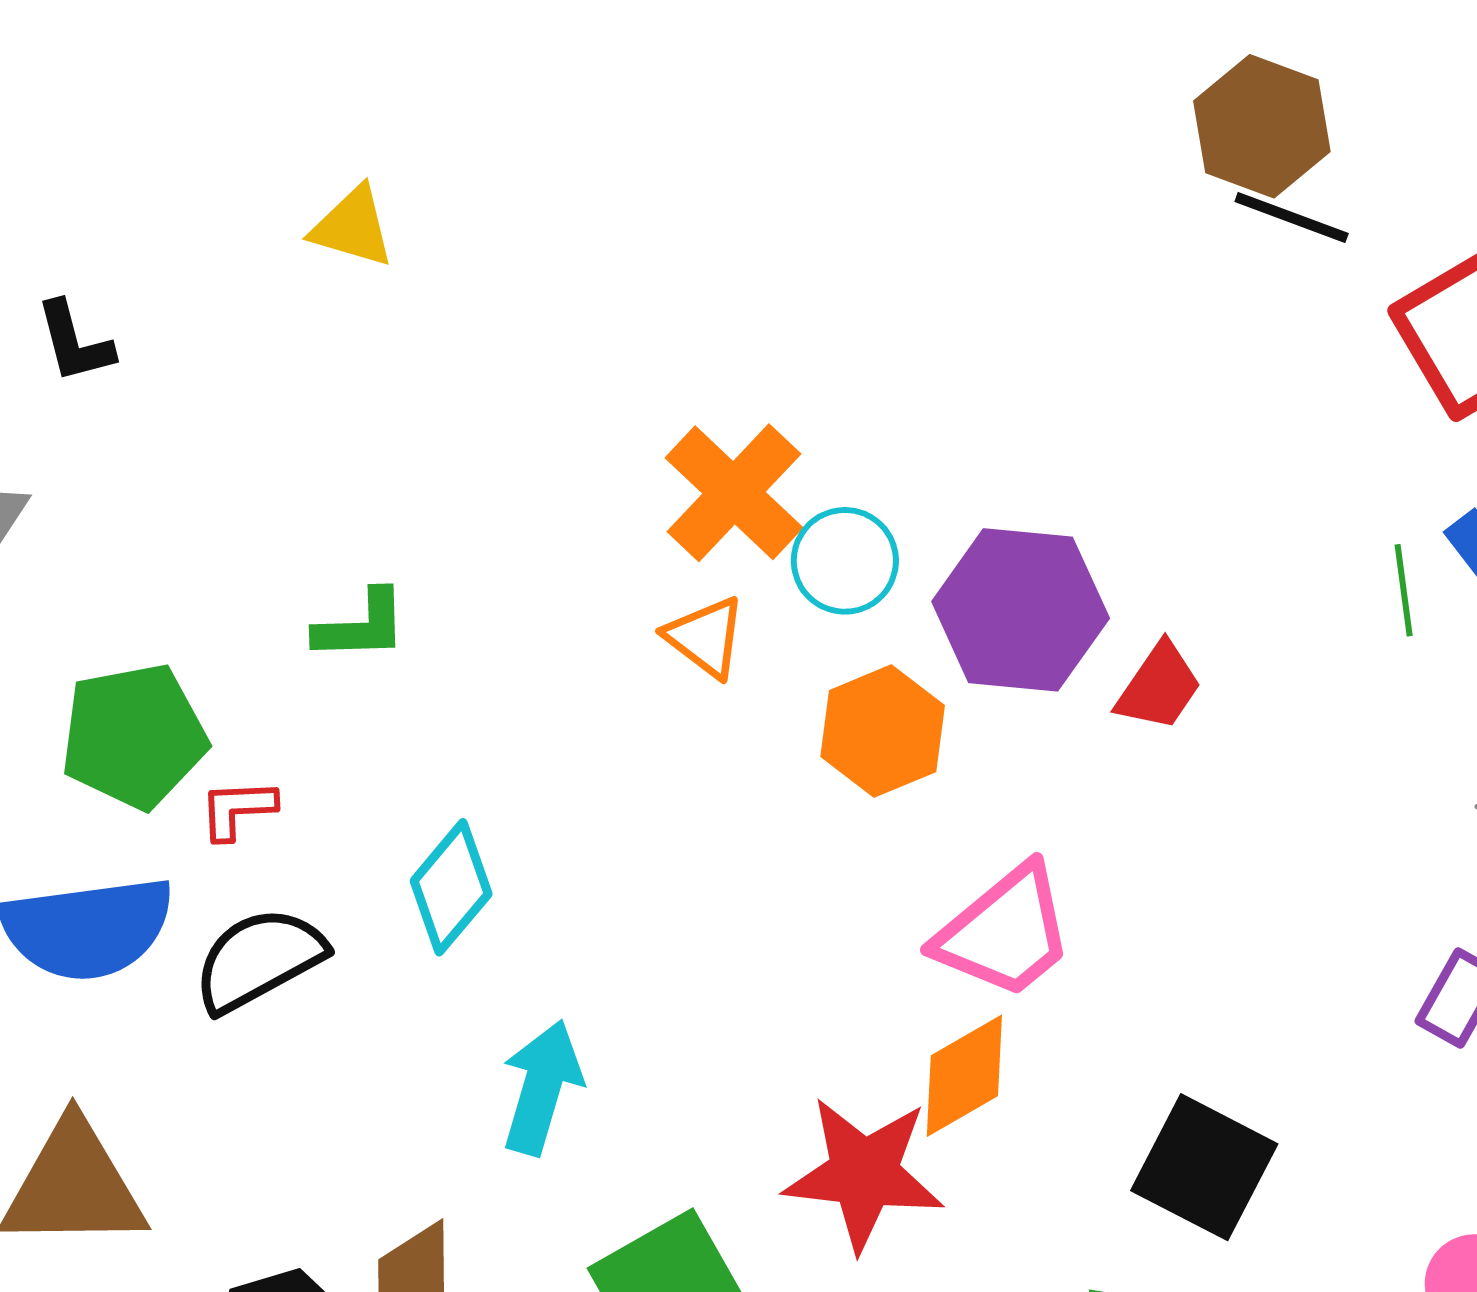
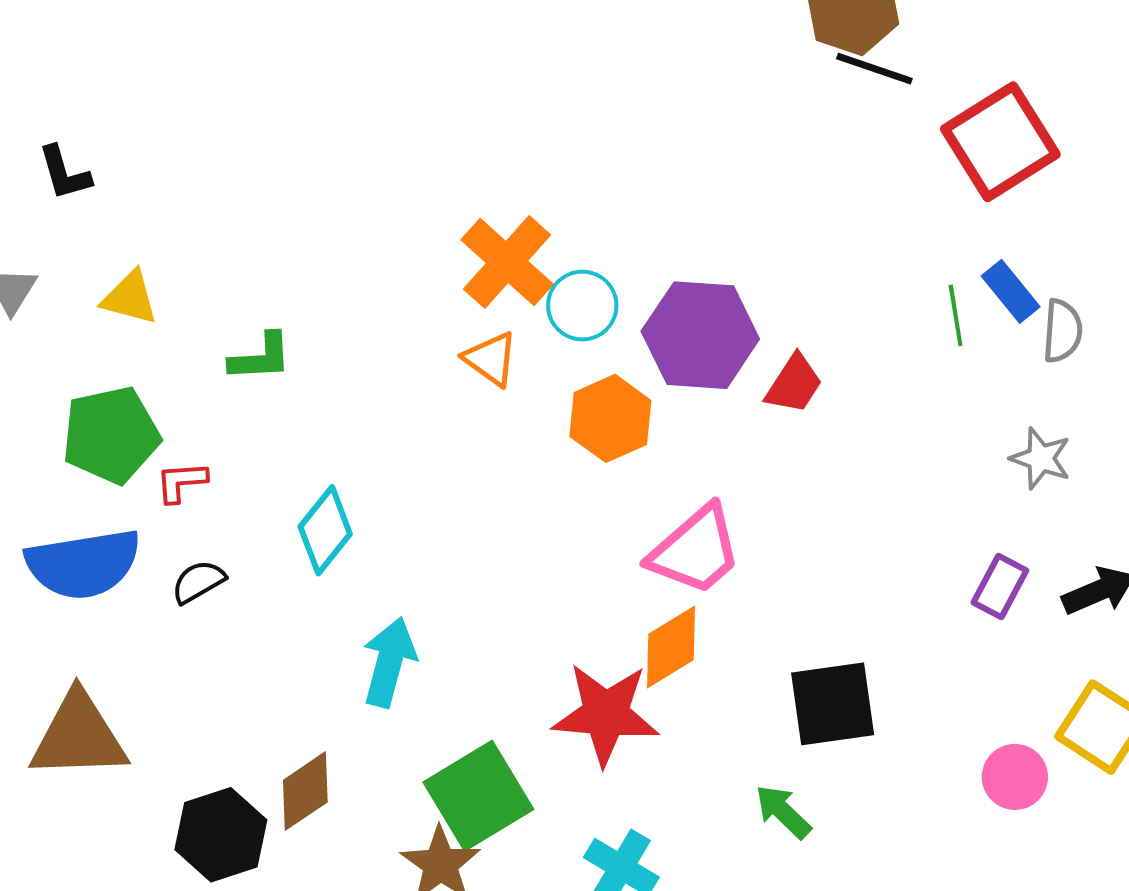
yellow triangle: (352, 227) -> (130, 298), moved
black semicircle: (259, 959) -> (198, 582), size x0.6
black square: (1204, 1167) -> (833, 704), turned -34

